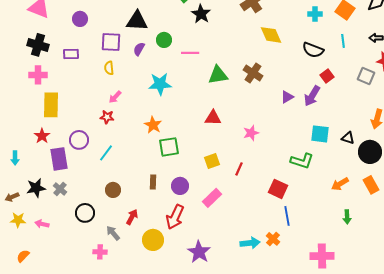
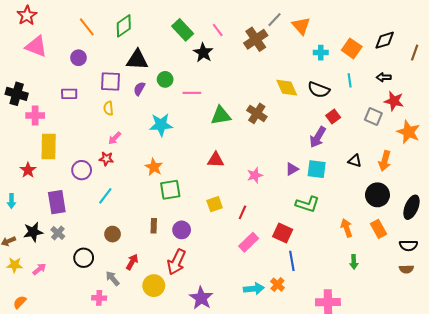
yellow diamond: (271, 35) -> (287, 88), moved
black cross: (38, 45) -> (17, 94), moved
purple triangle: (287, 97) -> (292, 169), moved
cyan square: (320, 134) -> (317, 169), moved
red star: (42, 136) -> (28, 170), moved
black triangle: (348, 138) -> (355, 161), moved
purple circle: (79, 140) -> (82, 170), moved
orange arrow: (340, 184) -> (347, 228), turned 102
pink rectangle: (212, 198) -> (249, 242), moved
pink arrow: (42, 224) -> (39, 269), turned 128

